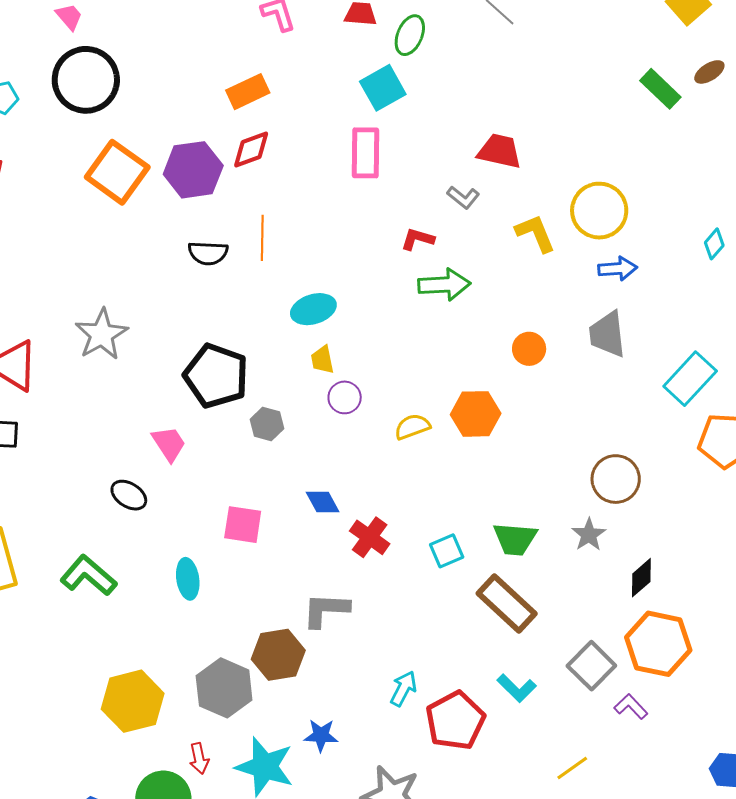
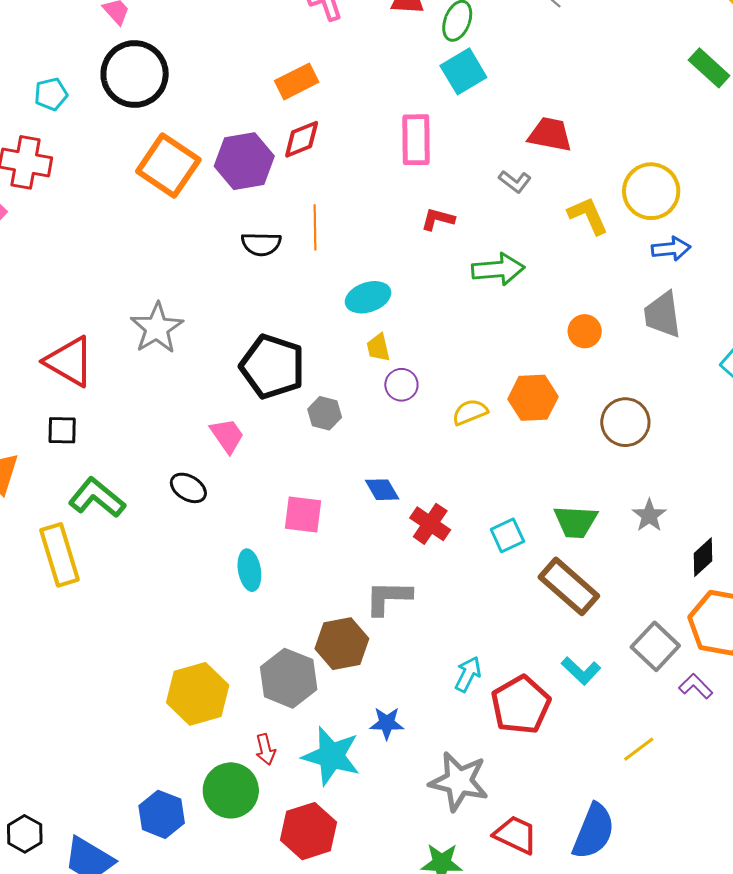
cyan square: (383, 88) -> (463, 71), moved
red L-shape: (418, 239) -> (438, 219), moved
brown circle: (616, 479) -> (625, 422), moved
green L-shape: (88, 576) -> (97, 498), moved

